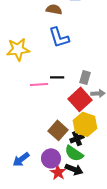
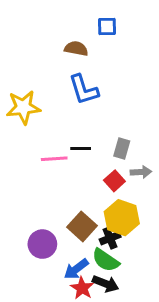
red square: (80, 99) -> (114, 181), size x0.6
purple circle: (51, 158) -> (42, 244), moved
blue arrow: (21, 159) -> (76, 269), moved

